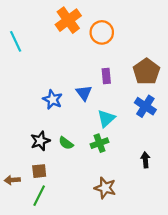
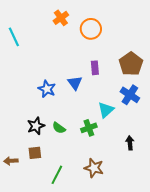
orange cross: (68, 20) -> (61, 18), size x0.7
cyan triangle: (106, 119) -> (106, 110), moved
green line: (39, 196) -> (57, 175), moved

